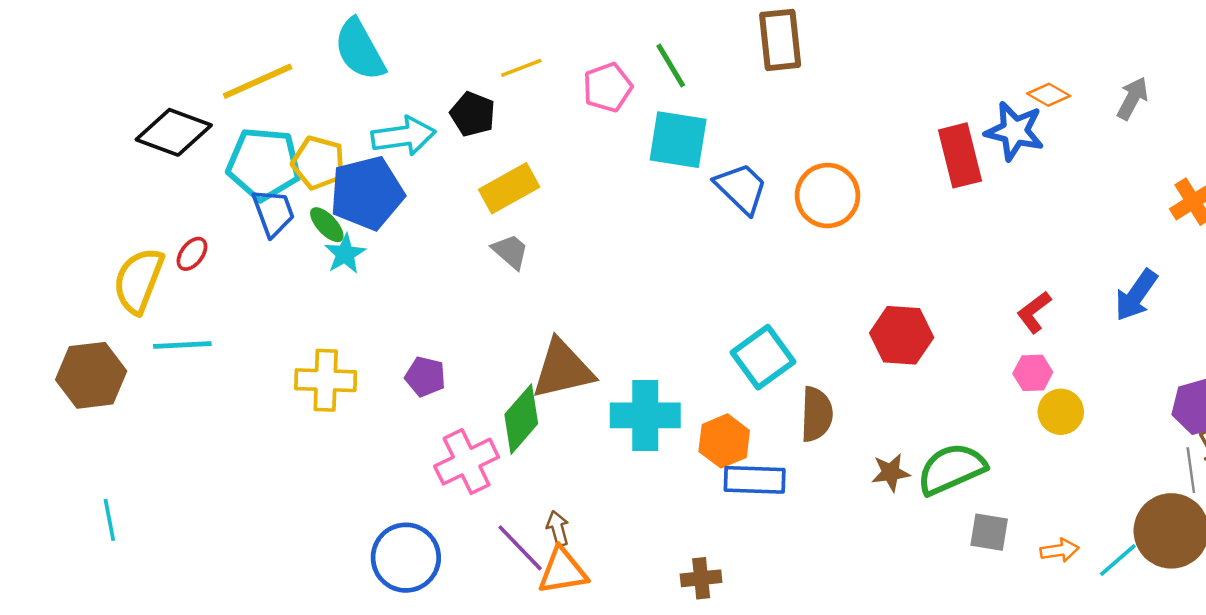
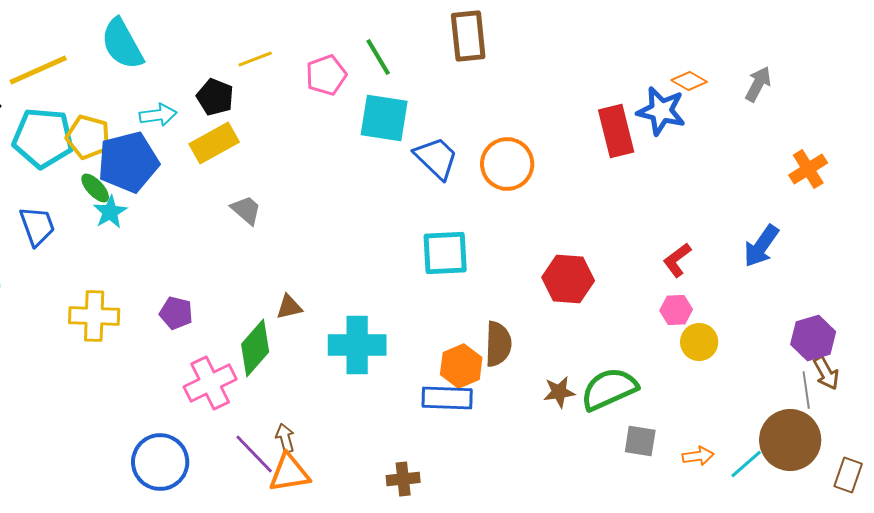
cyan arrow: (403, 136) -> (158, 115), size x0.7
yellow rectangle: (509, 188) -> (214, 143), moved
blue trapezoid: (273, 213) -> (37, 226), moved
cyan square: (763, 357) -> (445, 253), moved, turned 33
brown triangle: (563, 369) -> (289, 307), size x0.5
orange hexagon: (724, 441) -> (461, 366), moved

